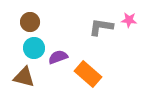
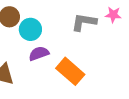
cyan circle: (34, 48) -> (30, 29), moved

